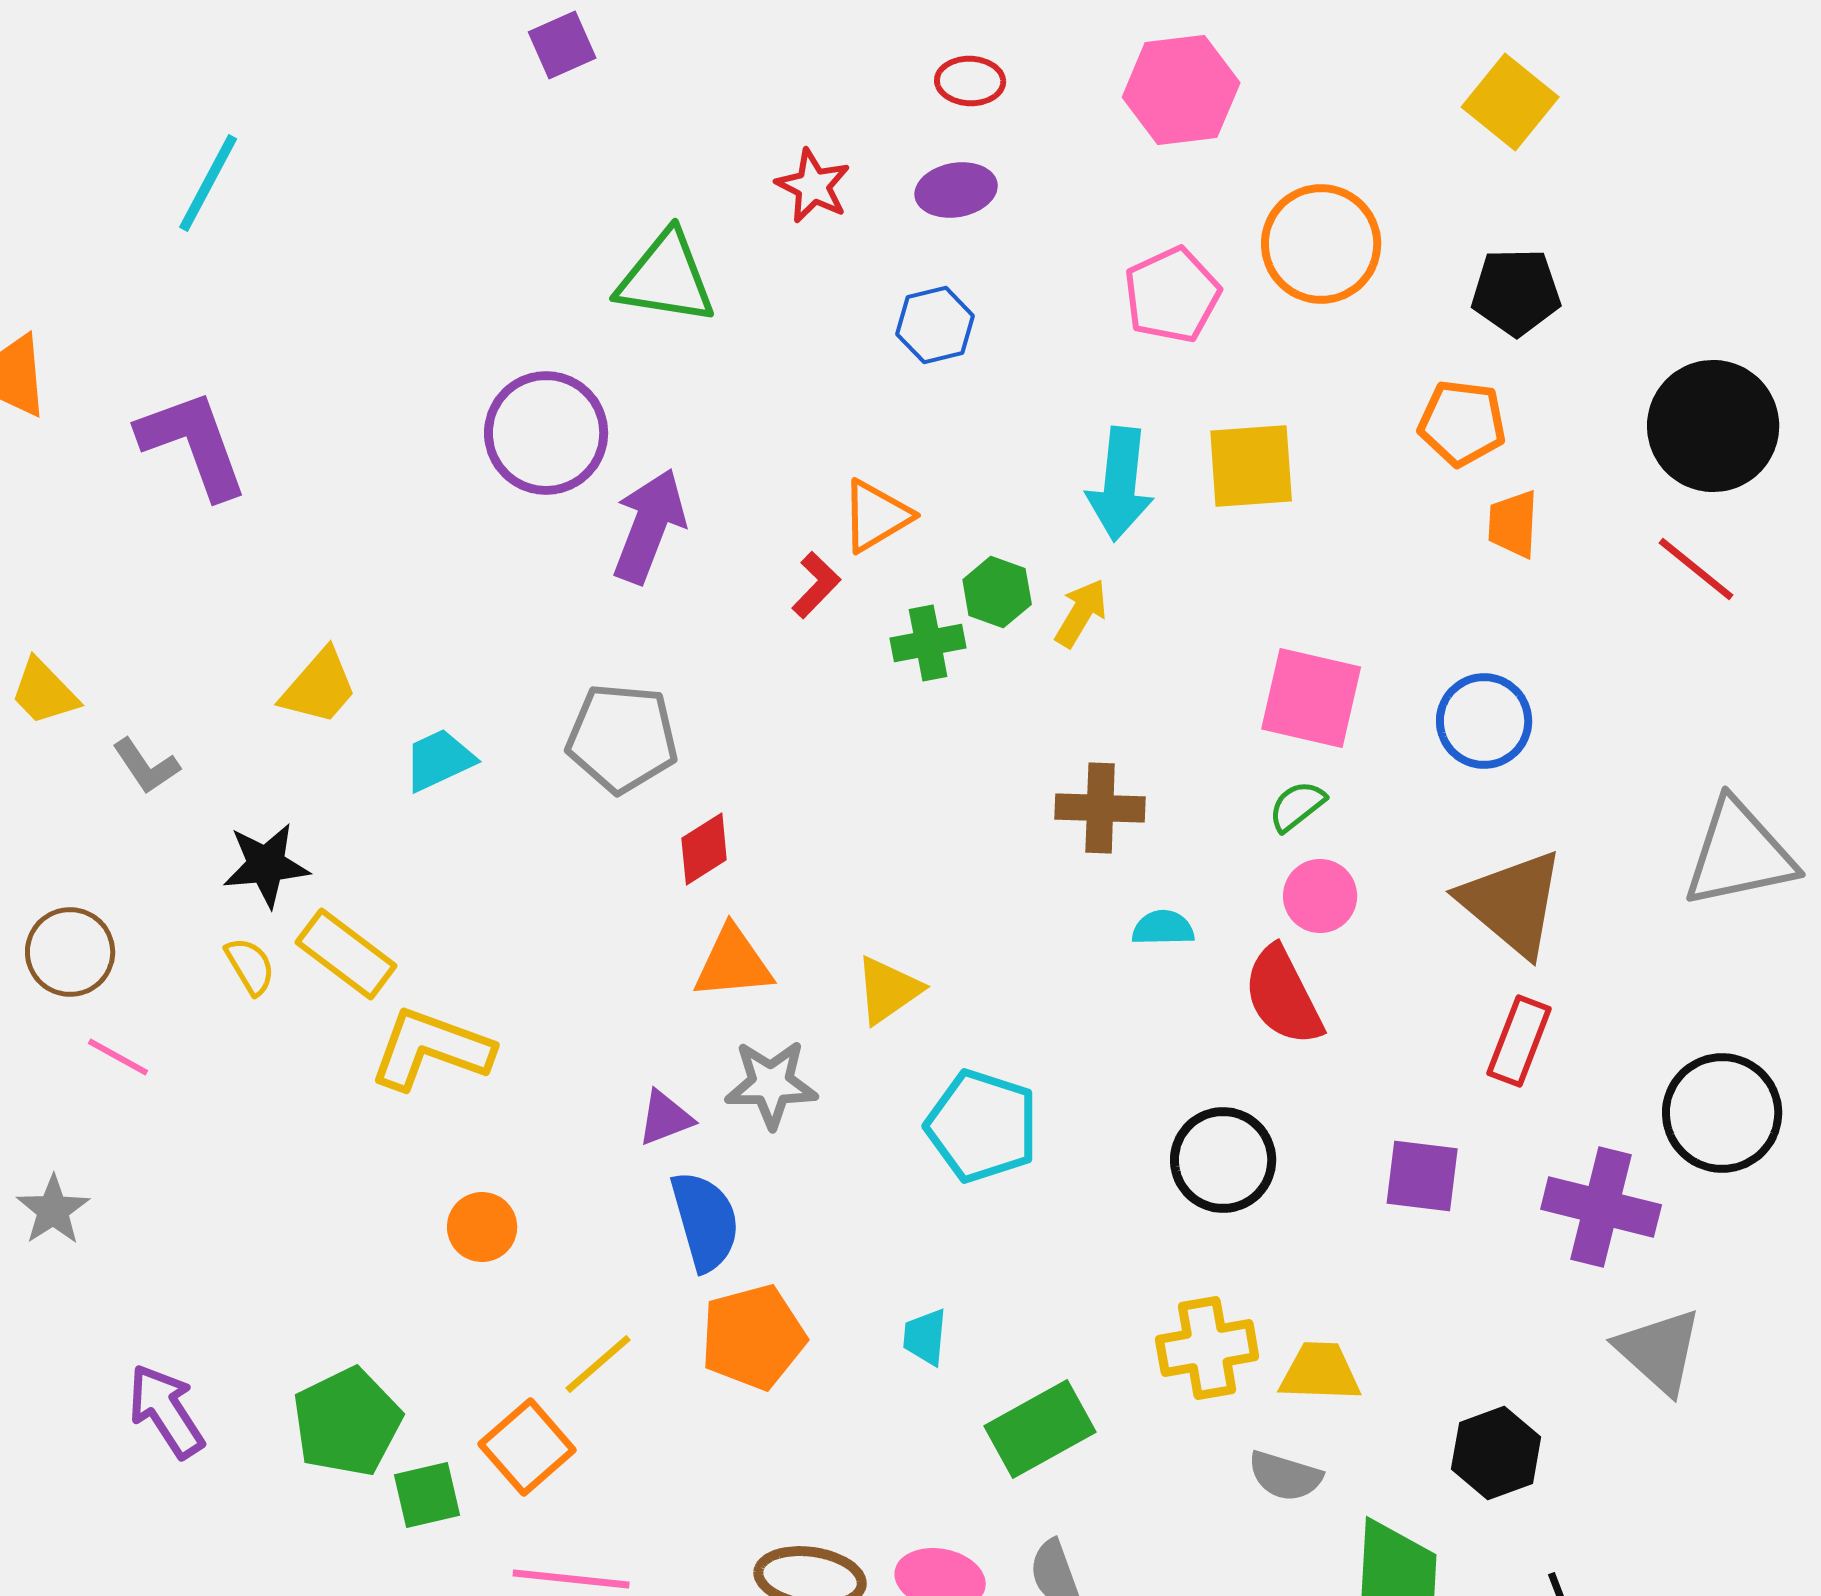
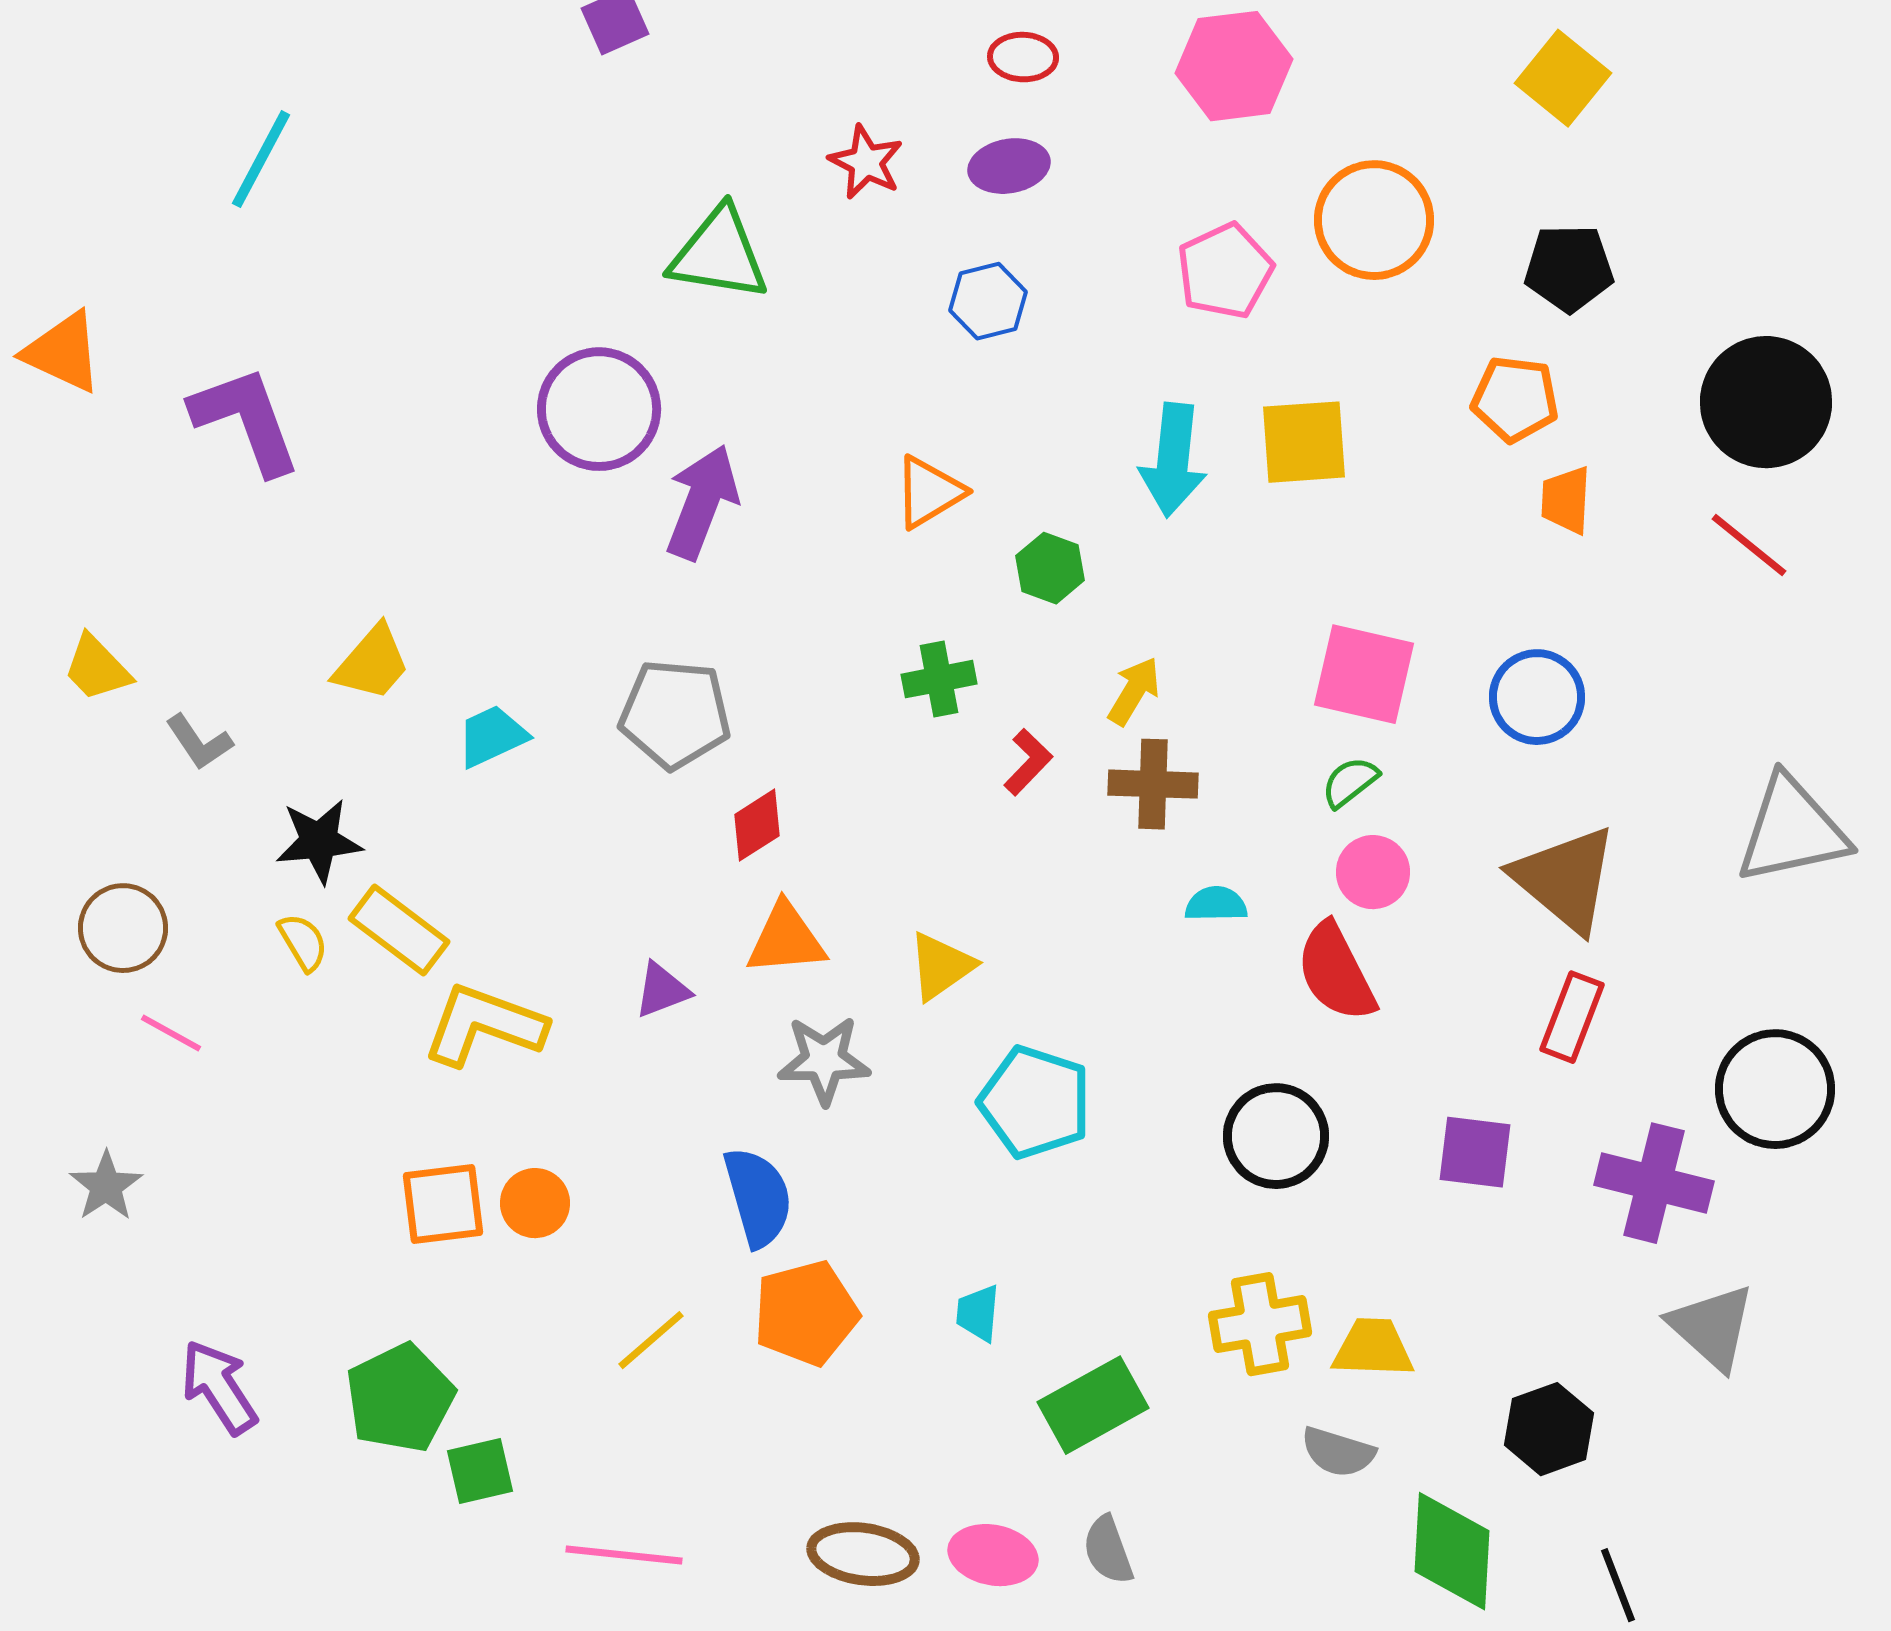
red L-shape: (816, 585) -> (1028, 762), moved
yellow arrow: (1081, 613) -> (1134, 691), moved
green cross: (928, 643) -> (939, 679), moved
purple triangle: (665, 1118) -> (662, 990), moved
orange square: (527, 1447) -> (443, 1204), moved, turned 34

